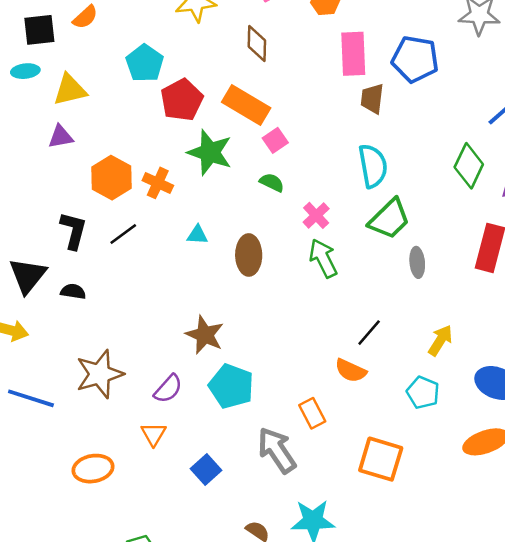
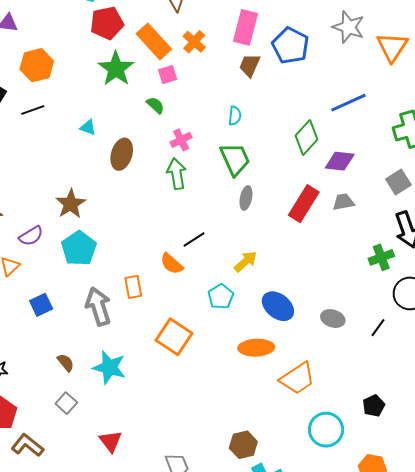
cyan semicircle: (373, 166) -> (235, 116), size x0.6
orange cross: (158, 183) -> (194, 42), moved
green trapezoid: (389, 219) -> (235, 159), turned -87

